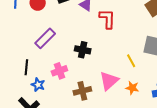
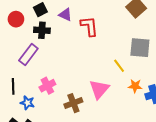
black cross: (83, 50) -> (42, 30), moved
orange star: (132, 88) -> (135, 86), moved

